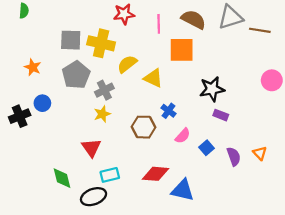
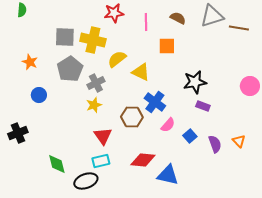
brown semicircle: (194, 19) -> (178, 18), size x0.7
orange square: (182, 50) -> (167, 46), size x0.7
pink circle: (272, 80) -> (250, 86), moved
blue cross: (169, 111) -> (155, 102), size x1.5
black cross: (20, 116) -> (18, 133), moved
red triangle: (91, 148) -> (103, 136), moved

